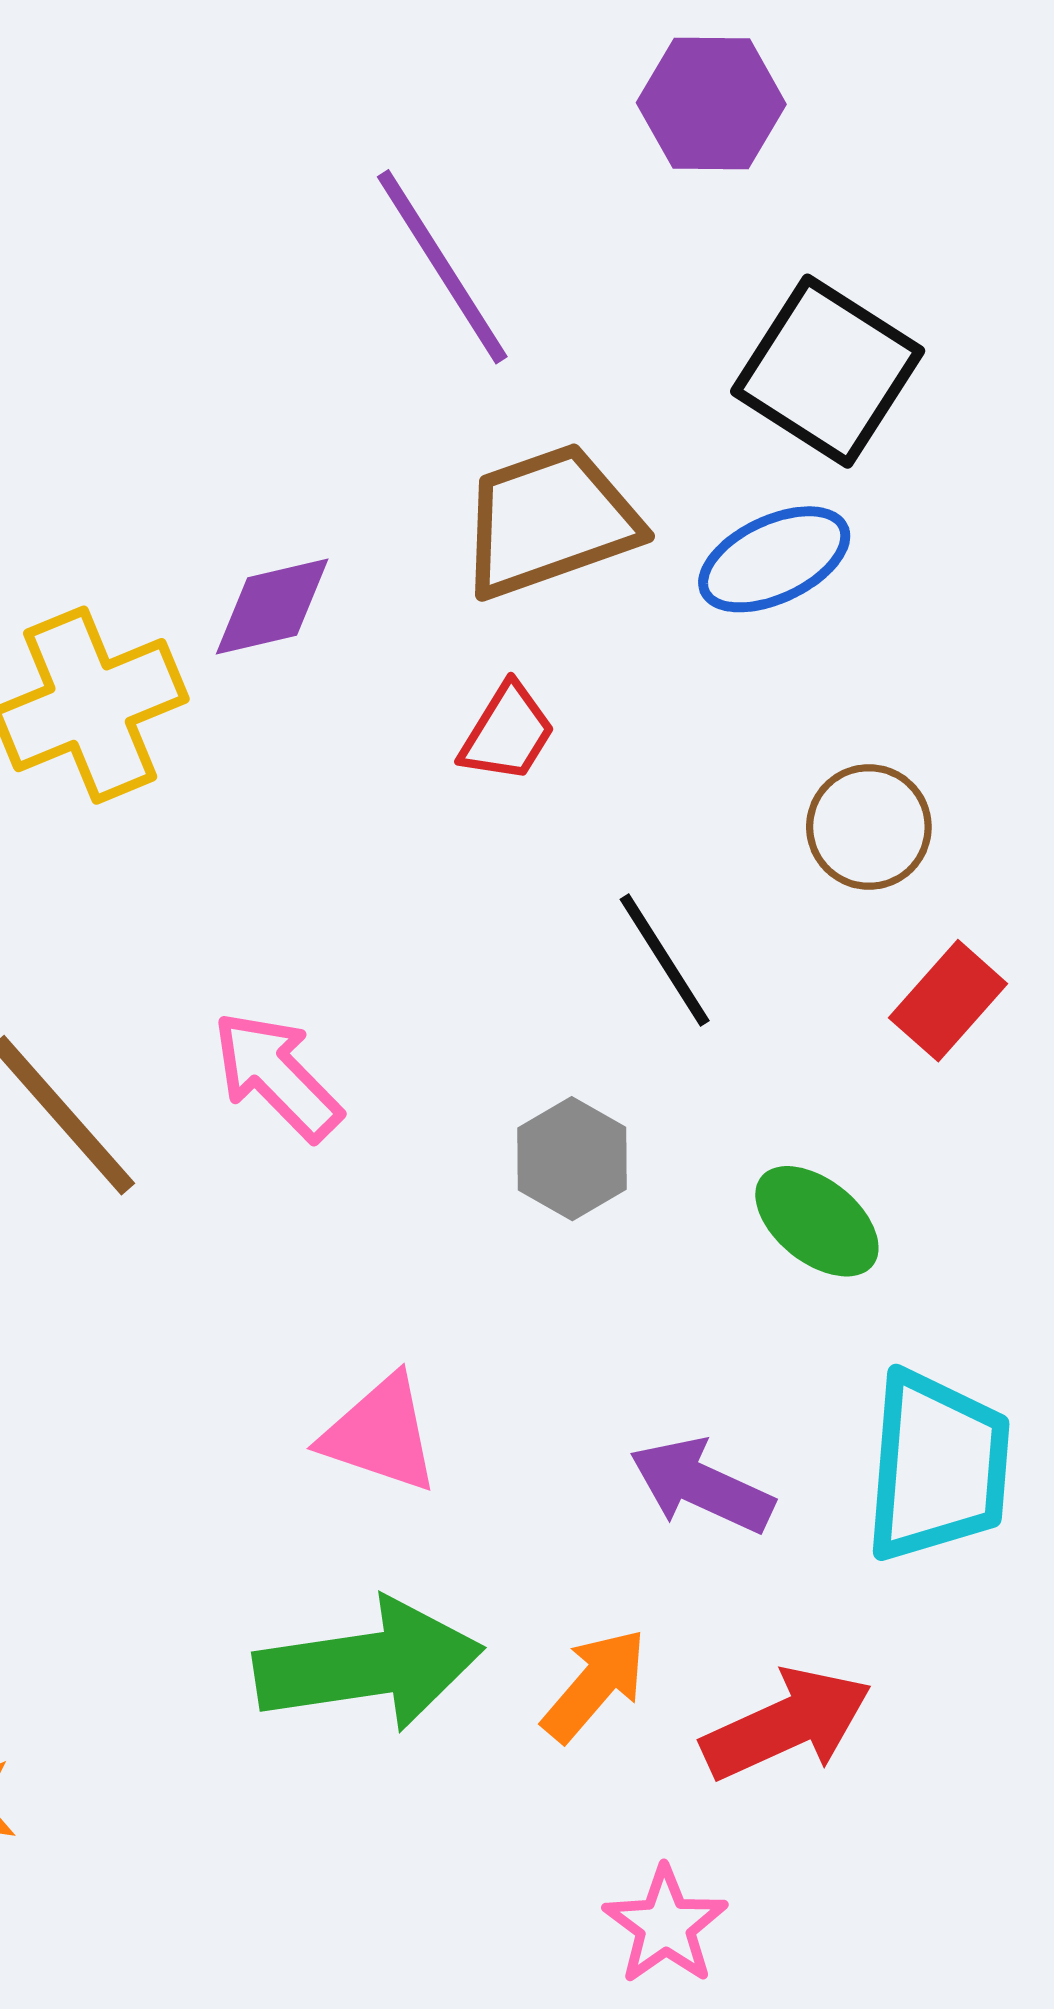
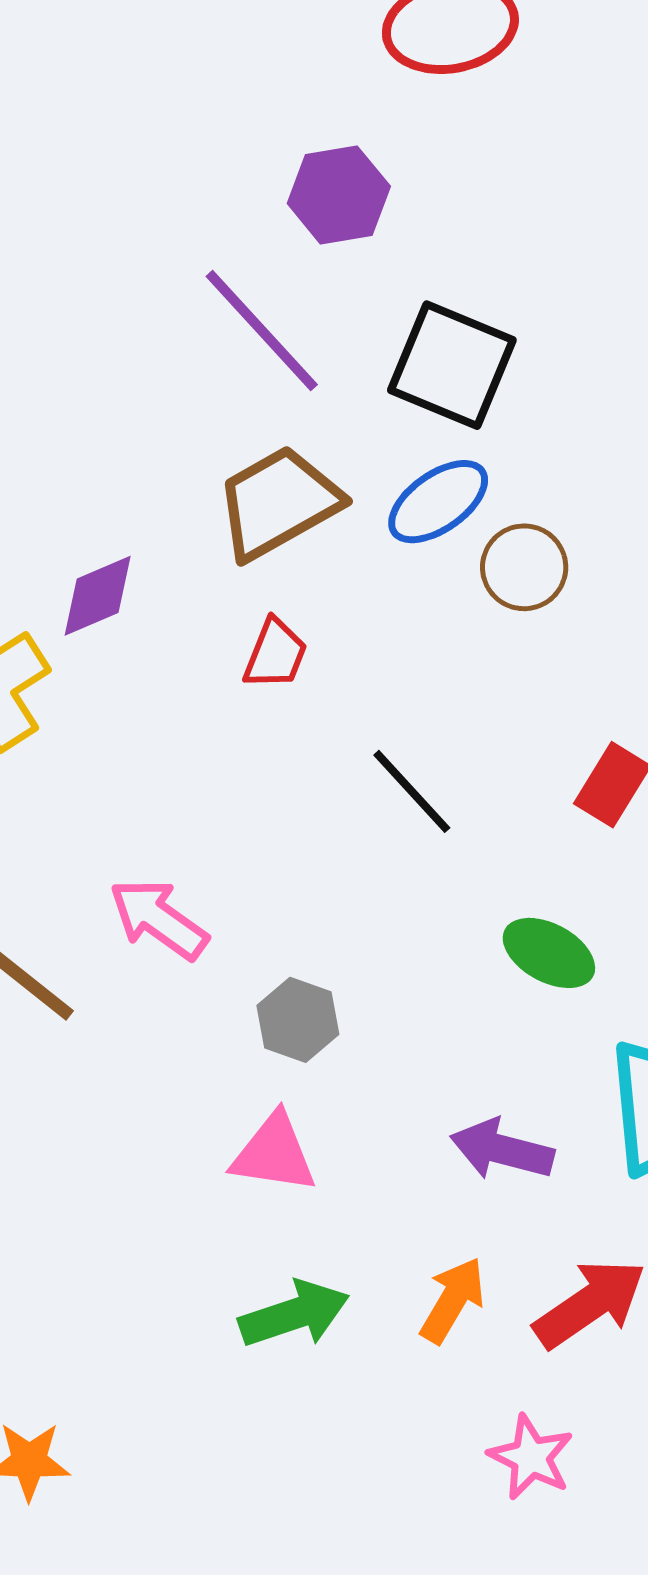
purple line: (442, 267) -> (262, 331), moved
brown circle: (869, 827) -> (524, 567), moved
gray hexagon: (572, 1159) -> (298, 1020), moved
green arrow: (369, 1665) -> (294, 1314), size x0.7

